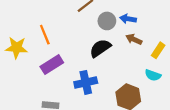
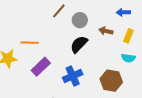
blue arrow: (128, 19) -> (123, 12), moved
orange line: (45, 35) -> (30, 43), turned -54

